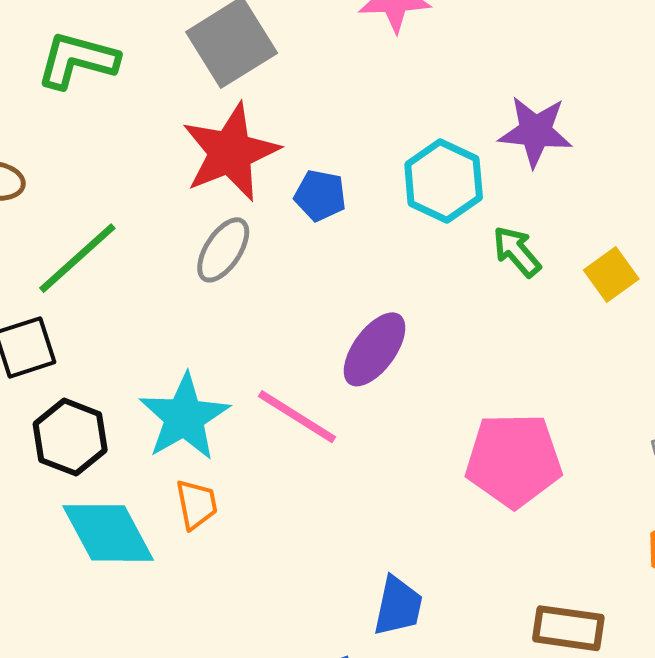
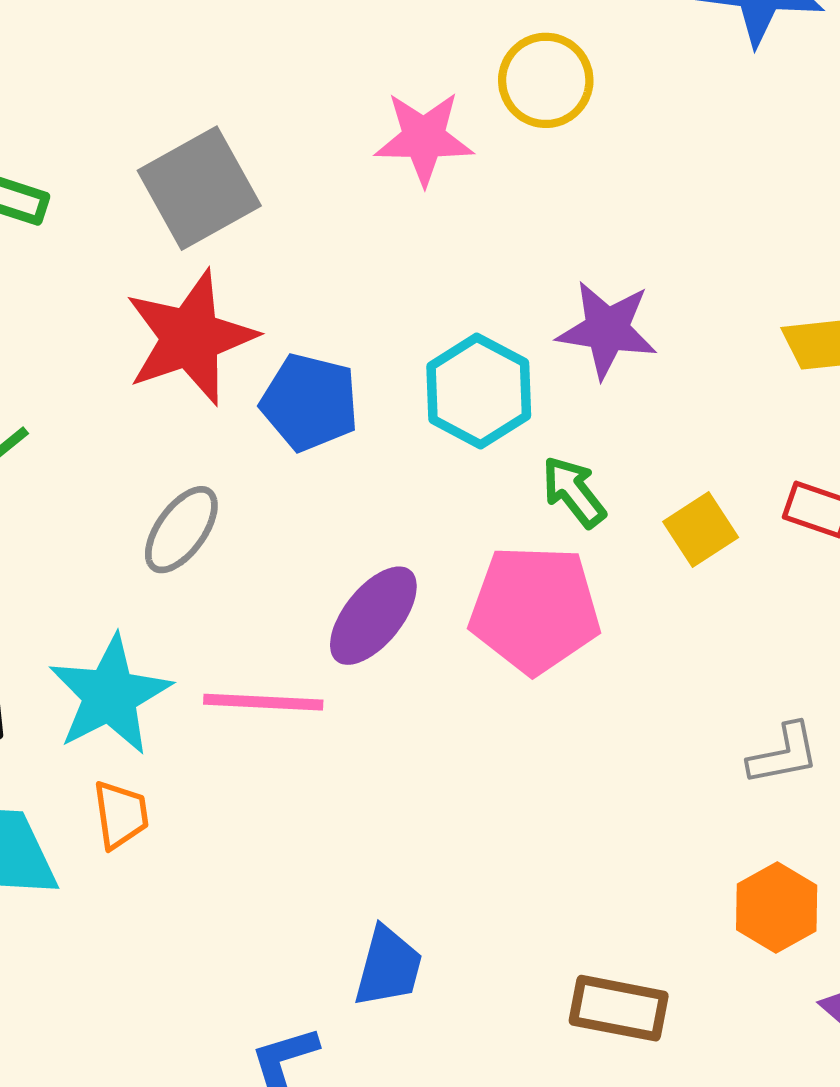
blue pentagon: (320, 195) -> (310, 402), size x1.4
gray ellipse: (223, 250) -> (181, 530), moved
pink line: (297, 417) -> (263, 702), turned -32
pink pentagon: (514, 460) -> (535, 609), moved

